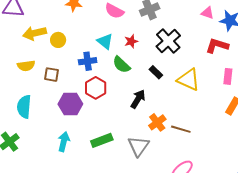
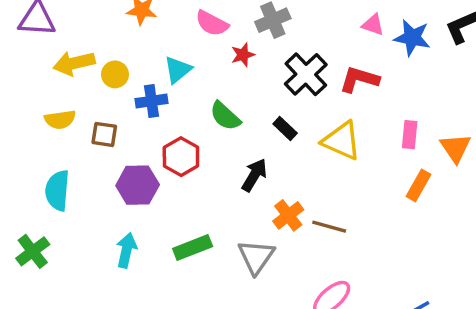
cyan triangle: (105, 41) -> (178, 70), moved, turned 42
red star: (131, 41) -> (243, 55), moved
red L-shape: (217, 46) -> (359, 79), moved
blue cross: (88, 61) -> (151, 101), moved

